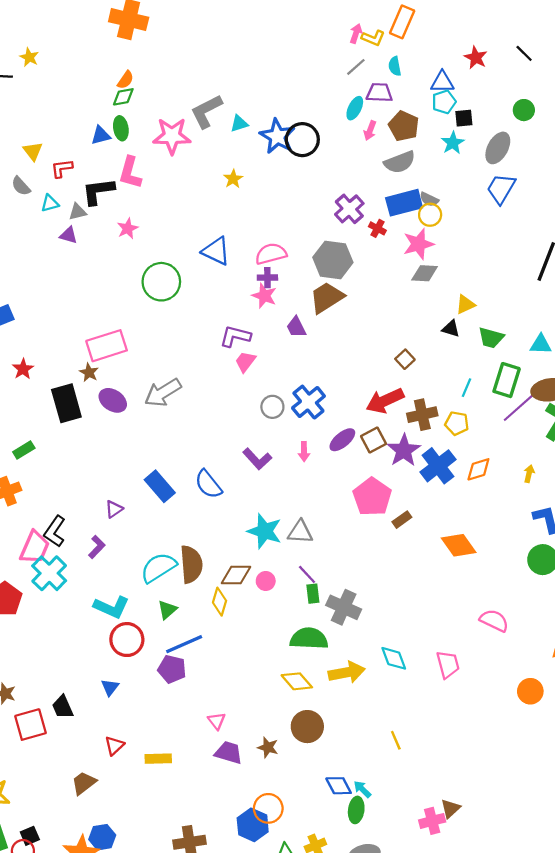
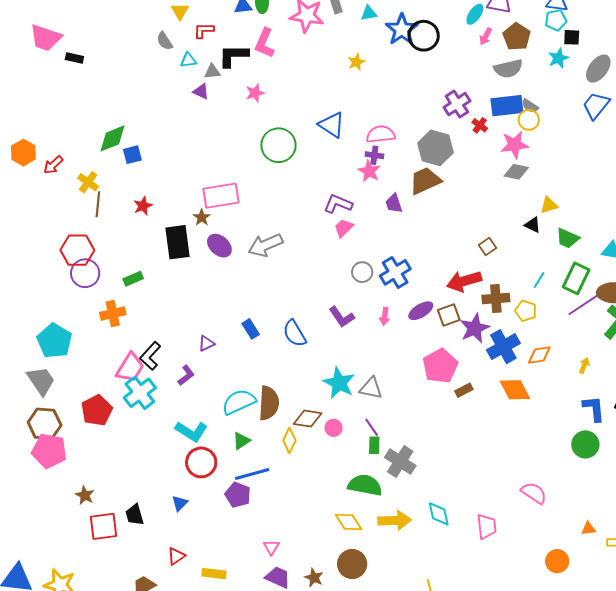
blue rectangle: (160, 486) -> (251, 329), size x0.7
orange diamond: (459, 545) -> (515, 390), moved

